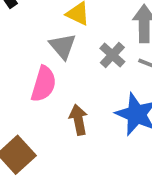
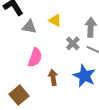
gray triangle: (63, 46) -> (29, 27), moved, turned -42

